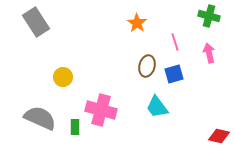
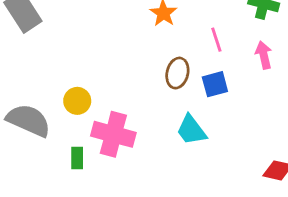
yellow circle: (63, 77) -> (77, 101), moved
gray semicircle: (40, 118) -> (28, 120), moved

